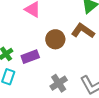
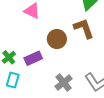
brown L-shape: (83, 31) -> (84, 28), turned 40

